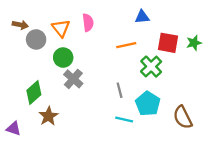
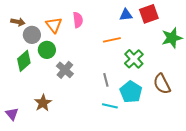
red square: (168, 43) -> (149, 14), moved, turned -30
green star: (194, 43) -> (172, 38), size x1.5
green circle: (63, 58) -> (47, 50), moved
green diamond: (34, 92) -> (24, 61), moved
brown semicircle: (183, 117) -> (162, 84), moved
purple triangle: (14, 129) -> (12, 114), turned 32

